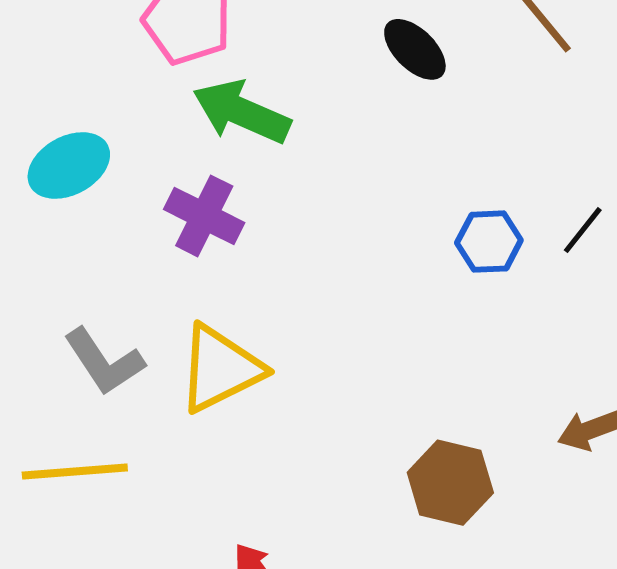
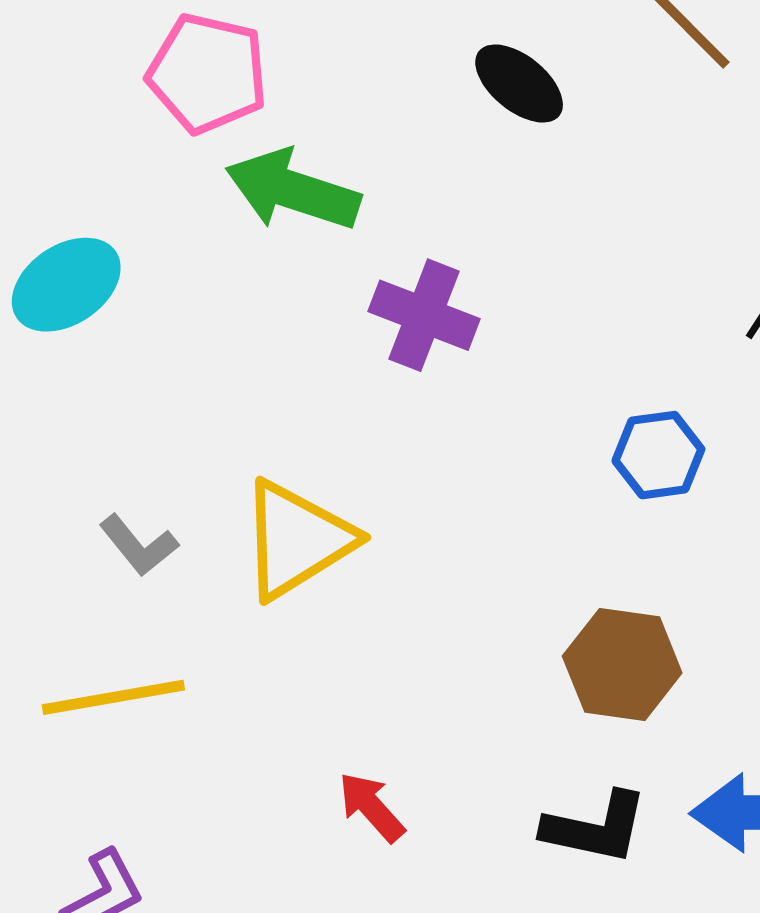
purple cross: (204, 216) -> (424, 315), moved
blue hexagon: (489, 242) -> (658, 455), moved
gray L-shape: (104, 362) -> (139, 545), size x0.7

